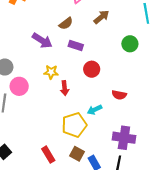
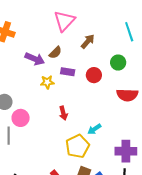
purple arrow: (42, 41) -> (35, 59), moved
red circle: (92, 69) -> (94, 75), moved
yellow star: (51, 72) -> (47, 82), moved
red semicircle: (119, 95) -> (127, 95), moved, size x1.5

